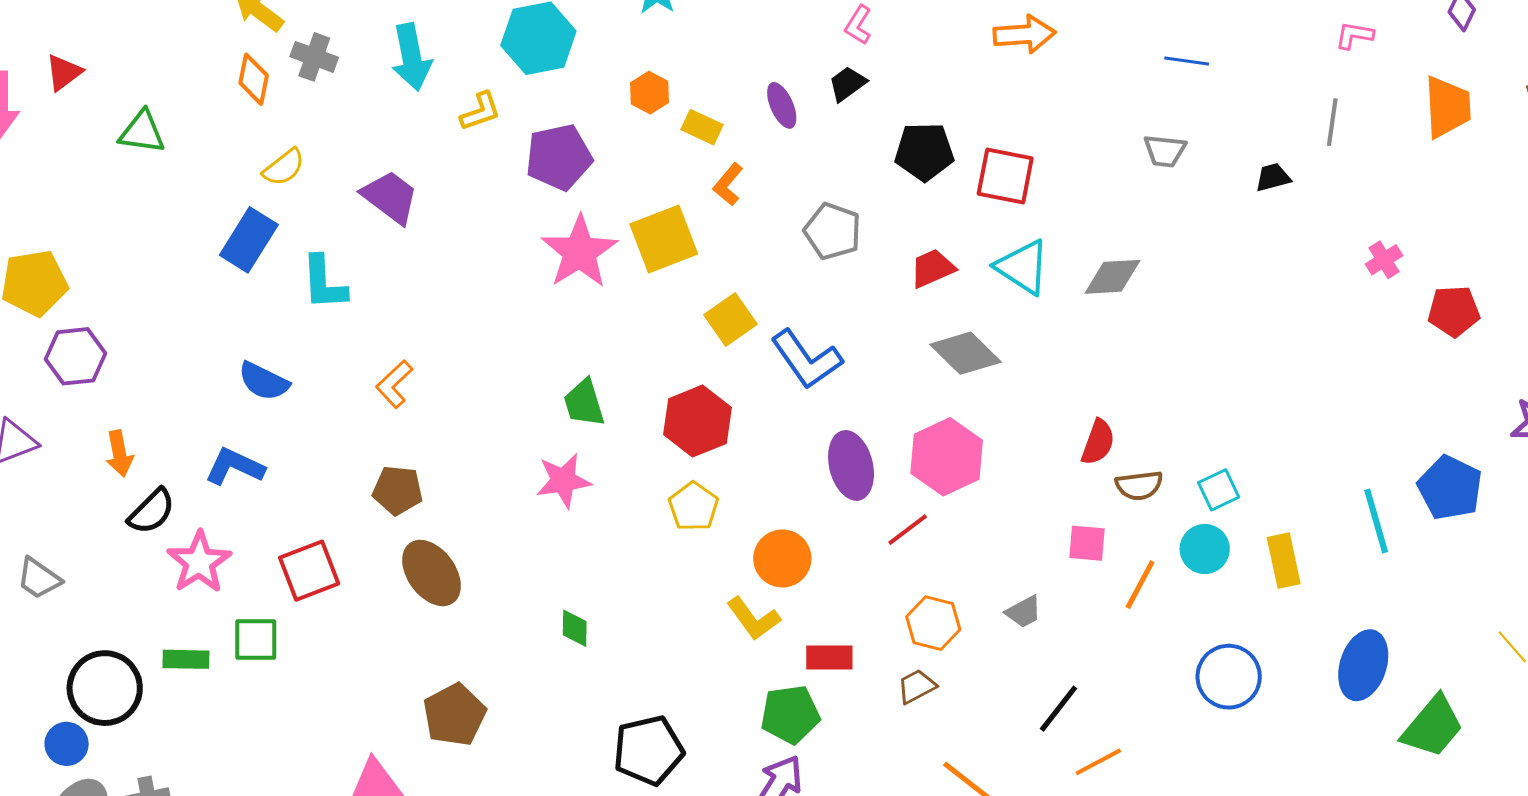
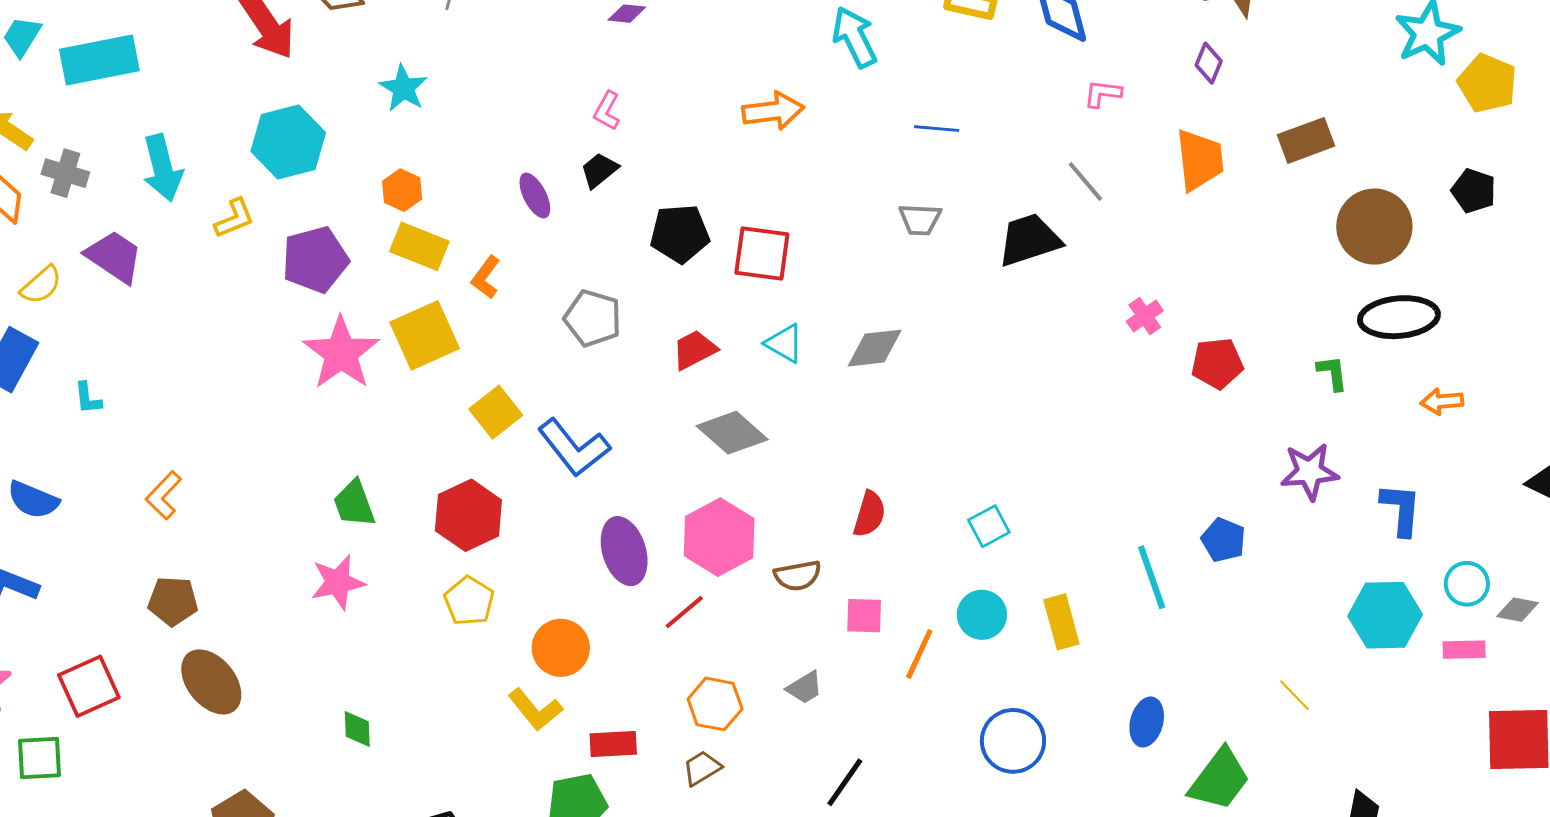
gray line: (1332, 122) -> (1085, 181), turned -45
yellow rectangle: (702, 127) -> (419, 246), moved, size x1.4
black trapezoid: (1273, 177) -> (1029, 240), size x1.8
purple trapezoid: (390, 197) -> (114, 257), moved
cyan triangle: (1023, 267) -> (784, 343), size x0.7
cyan L-shape: (324, 283) -> (88, 398), size x0.6
brown semicircle: (1139, 485) -> (798, 576), moved
blue pentagon: (1450, 488) -> (1223, 540), size x0.7
cyan square: (1219, 490) -> (989, 526), moved
blue ellipse: (1363, 665) -> (1147, 722), size x0.7

